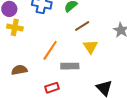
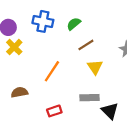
yellow cross: (15, 27) -> (14, 47), turned 35
gray rectangle: (70, 66) -> (89, 98), moved

